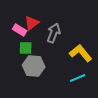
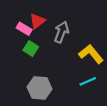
green square: (26, 48) -> (31, 48), turned 32
gray hexagon: (34, 66) -> (39, 88), moved

